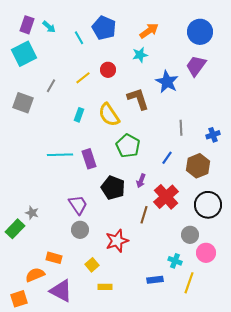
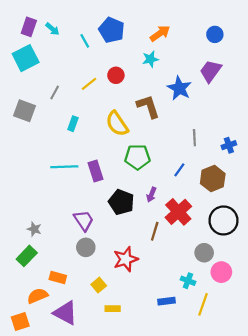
blue circle: (200, 32) -> (215, 34), size x0.6
cyan rectangle: (79, 115) -> (73, 124), moved
green pentagon: (128, 146) -> (137, 157), turned -30
green rectangle: (15, 229) -> (27, 256), moved

